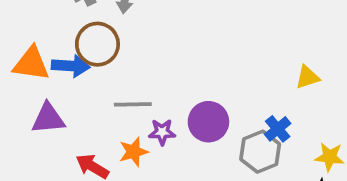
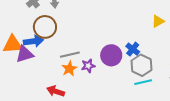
purple triangle: (48, 118) -> (25, 54), moved
blue cross: (278, 129) -> (133, 49), moved
orange star: (134, 152) -> (69, 69), moved

